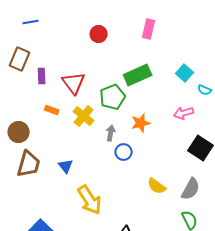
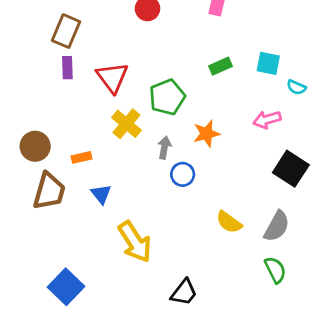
brown rectangle: (20, 59) -> (66, 31), moved
cyan square: (185, 73) -> (268, 63), turned -30
green rectangle: (138, 75) -> (221, 66), moved, size x0.6
orange rectangle: (52, 110) -> (81, 157), moved, turned -32

